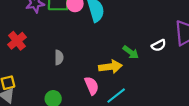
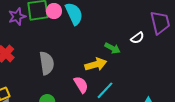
gray semicircle: (59, 57) -> (47, 63), size x1.6

